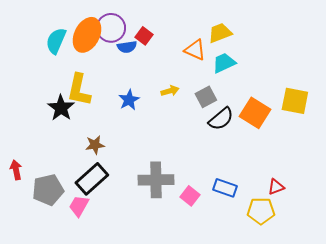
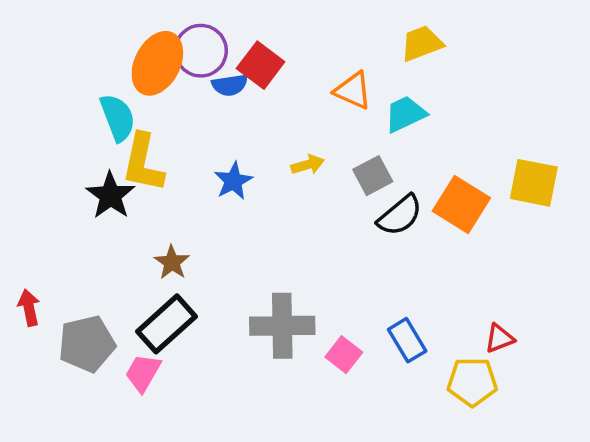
yellow trapezoid: (220, 33) -> (422, 43), moved
red square: (144, 36) -> (261, 65), size x1.4
cyan semicircle: (56, 41) -> (118, 118), moved, turned 136
brown star: (95, 145) -> (172, 262), turned -30
blue rectangle: (225, 188) -> (407, 340), turned 40

